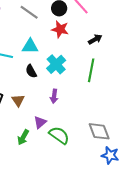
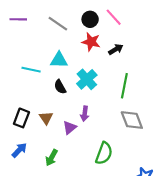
black arrow: (95, 39) -> (116, 49), moved
purple triangle: (40, 122) -> (70, 128), moved
gray diamond: (99, 131) -> (132, 120), moved
green semicircle: (59, 135) -> (104, 153), moved, turned 75

